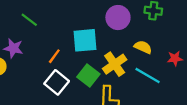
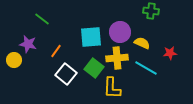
purple circle: (118, 18) -> (120, 32), moved
orange line: (54, 56) -> (56, 51), moved
yellow cross: (115, 64) -> (117, 58), turned 30

